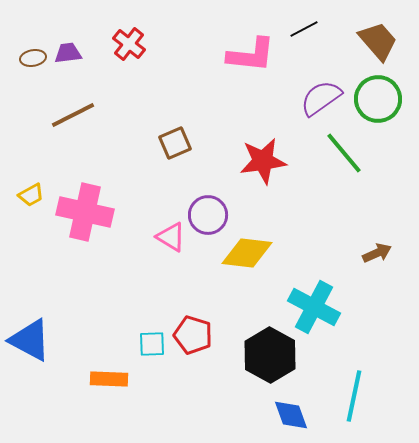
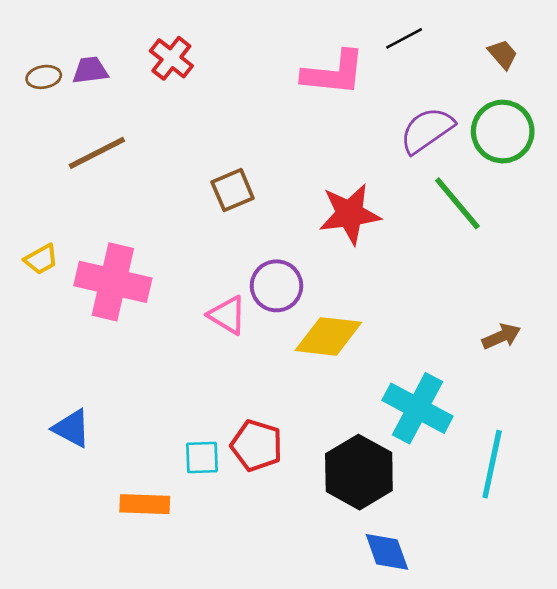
brown trapezoid: (378, 41) -> (503, 54), size x0.6
blue triangle: (30, 340) -> (72, 428), moved, size x0.7
cyan line: (354, 396) -> (492, 464), moved

